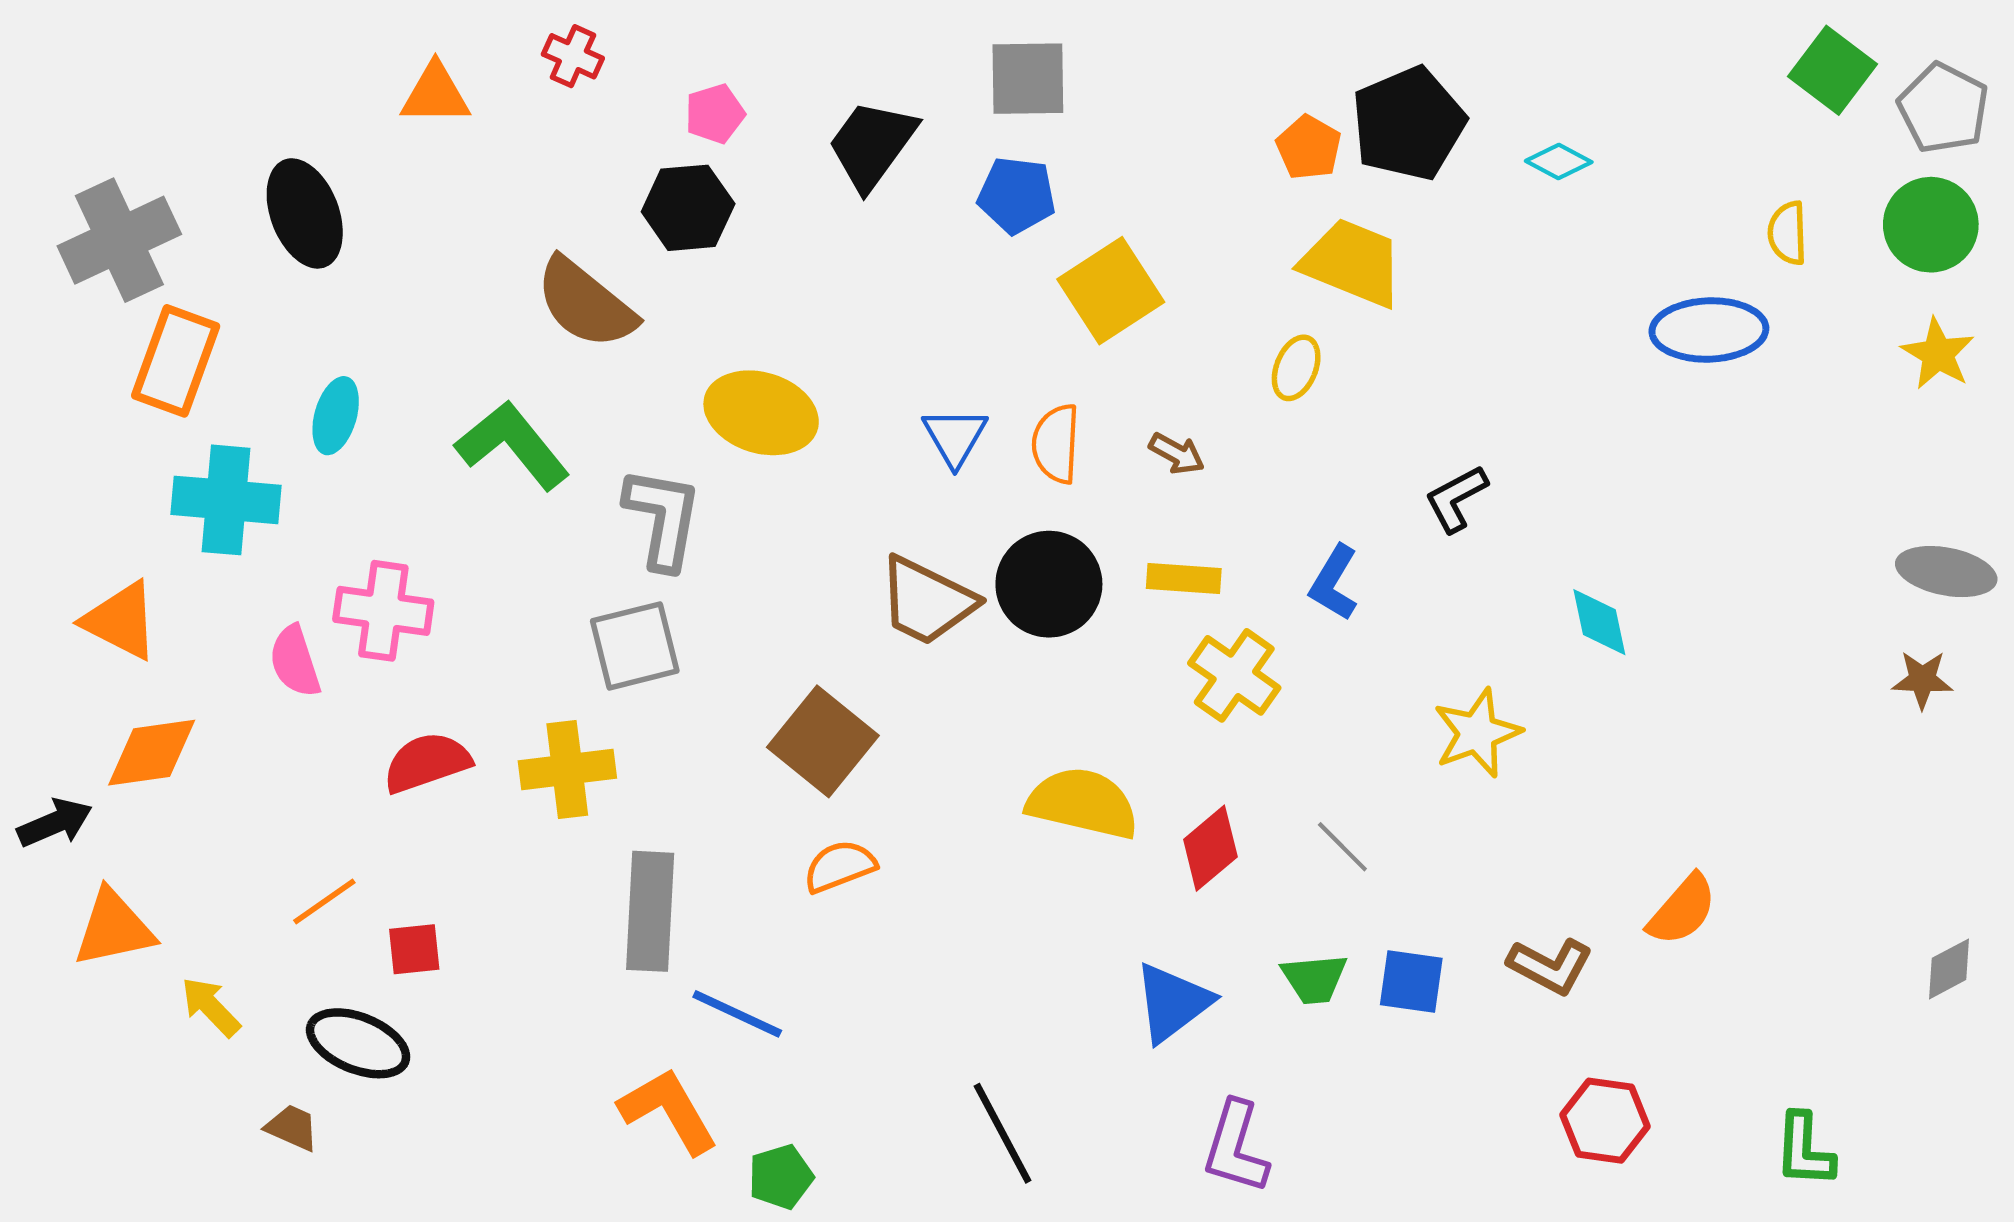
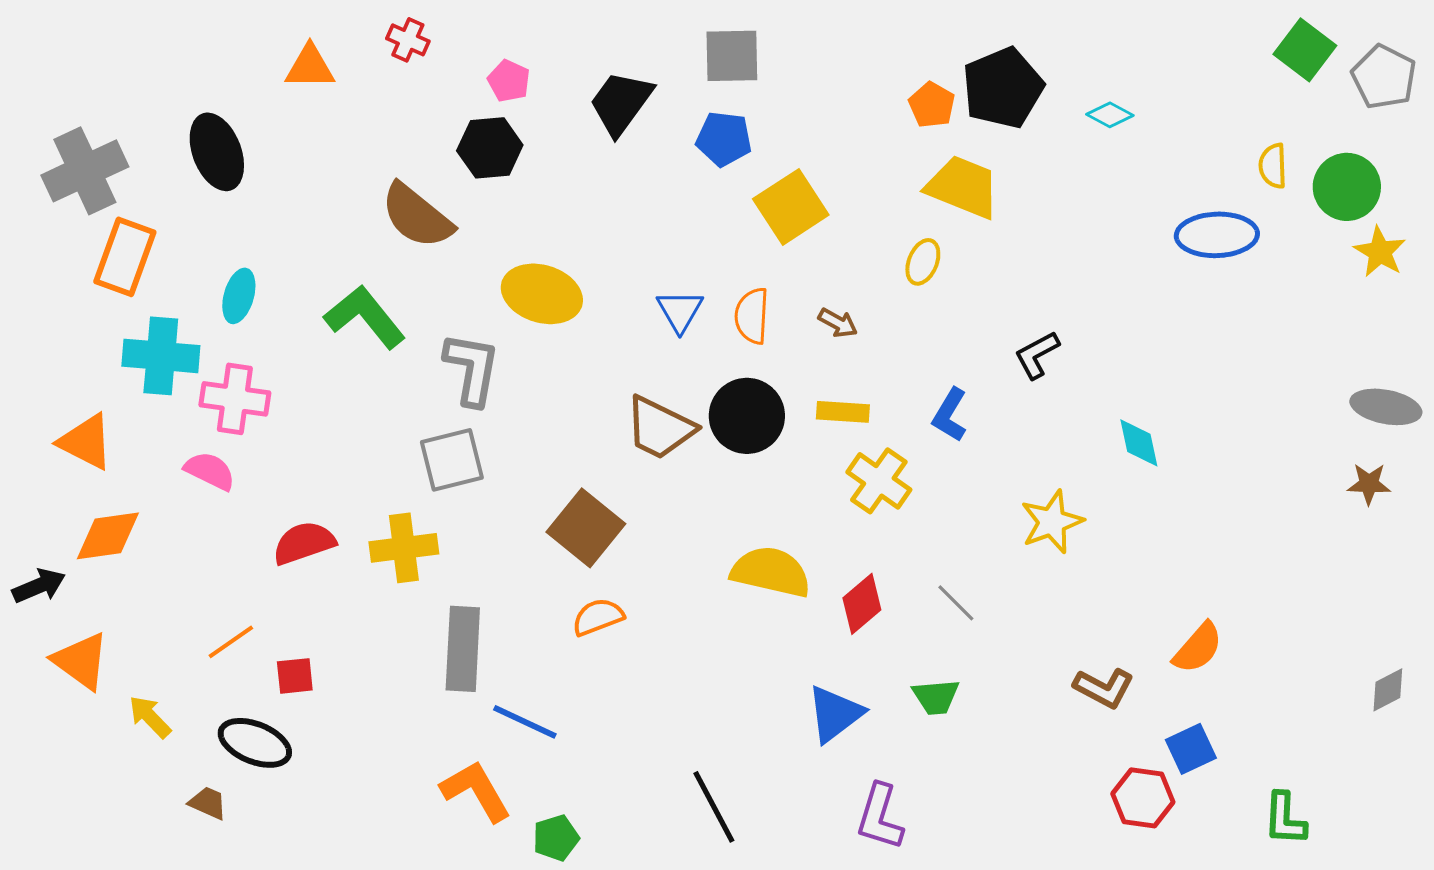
pink pentagon: (715, 114) -> (509, 81), turned -30
green circle: (1931, 225) -> (1347, 187), moved
pink cross: (383, 611) -> (235, 399), moved
pink semicircle: (295, 661) -> (210, 471), turned 134
orange triangle: (114, 928) -> (81, 661), turned 48
blue square: (1411, 982) -> (1191, 749), moved, turned -33

